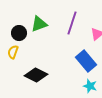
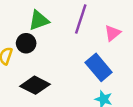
black circle: (19, 33) -> (26, 43), moved

